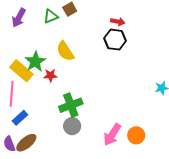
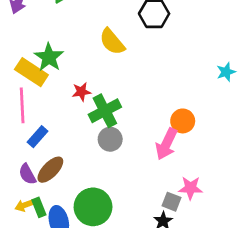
yellow semicircle: (65, 51) -> (112, 42), moved
red star: (50, 75) -> (81, 92), moved
orange circle: (136, 135) -> (183, 121), moved

